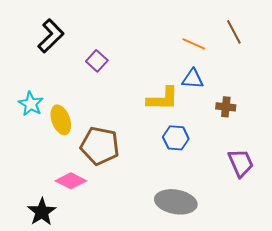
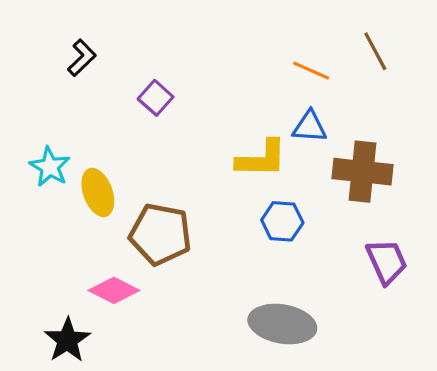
black L-shape: (51, 36) -> (82, 58), size x0.7
brown cross: (226, 107) -> (363, 172), size x1.8

